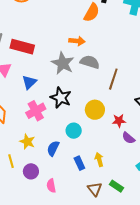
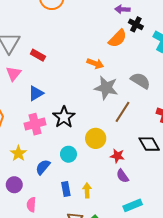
red rectangle: (22, 47) -> (38, 55), size x0.6
gray semicircle: (90, 62) -> (140, 81), moved
gray star: (63, 63) -> (106, 88), moved, turned -30

